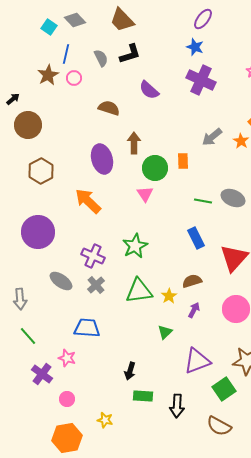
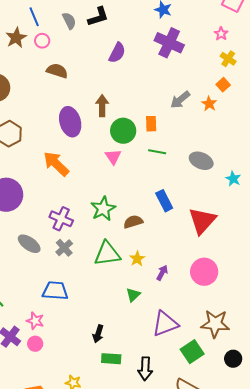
blue line: (66, 54) -> (34, 17), turned -36
purple semicircle: (149, 90) -> (117, 53), turned -105
brown semicircle: (109, 108) -> (57, 71), moved
green line: (203, 201) -> (157, 152), moved
brown semicircle: (192, 281) -> (133, 222), moved
pink circle: (67, 399) -> (35, 344), moved

